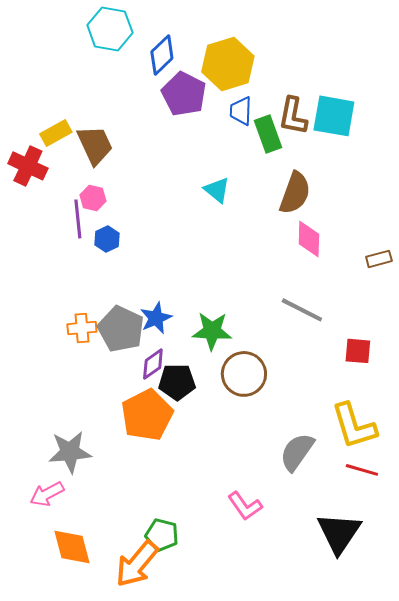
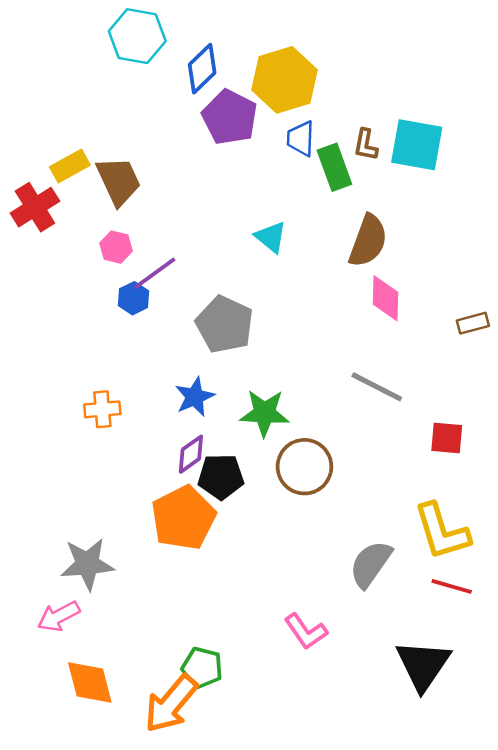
brown L-shape: (293, 116) -> (366, 145), size x0.7
red cross: (28, 166) -> (35, 207), turned 33
purple line: (78, 219) -> (155, 273), moved, turned 60
gray pentagon: (121, 329) -> (225, 324), moved

